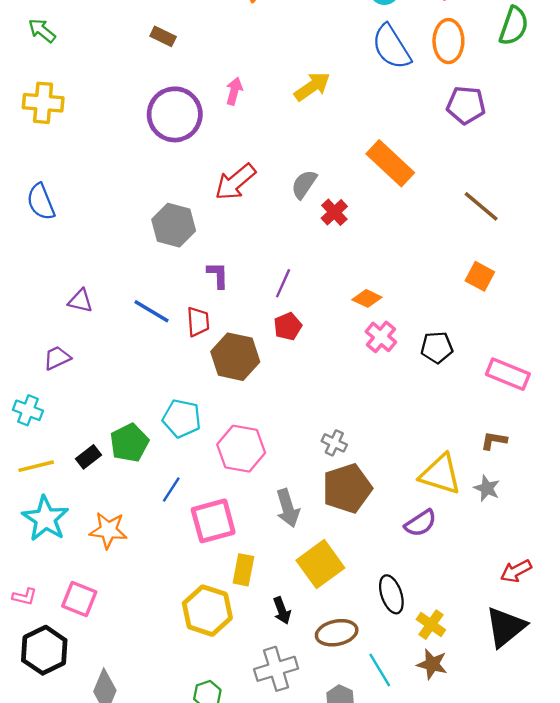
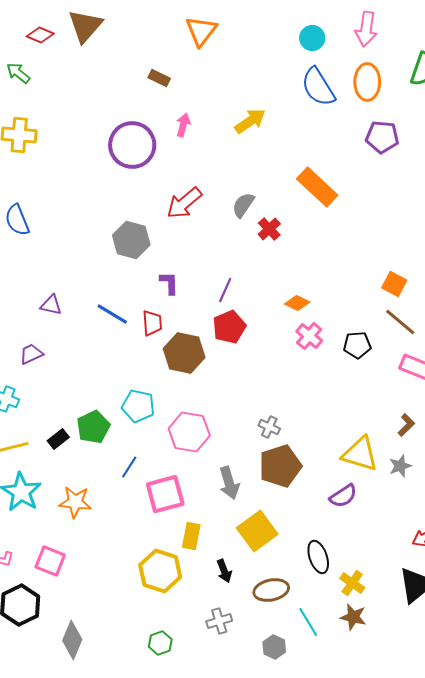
brown rectangle: (163, 36) -> (159, 78), moved
brown line: (481, 206) -> (400, 322), moved
red pentagon: (288, 326) -> (229, 327), size x1.4
brown L-shape: (494, 441) -> (406, 425), turned 125
gray star: (487, 488) -> (400, 466), turned 30
gray cross: (276, 669) -> (219, 621), size x0.7

